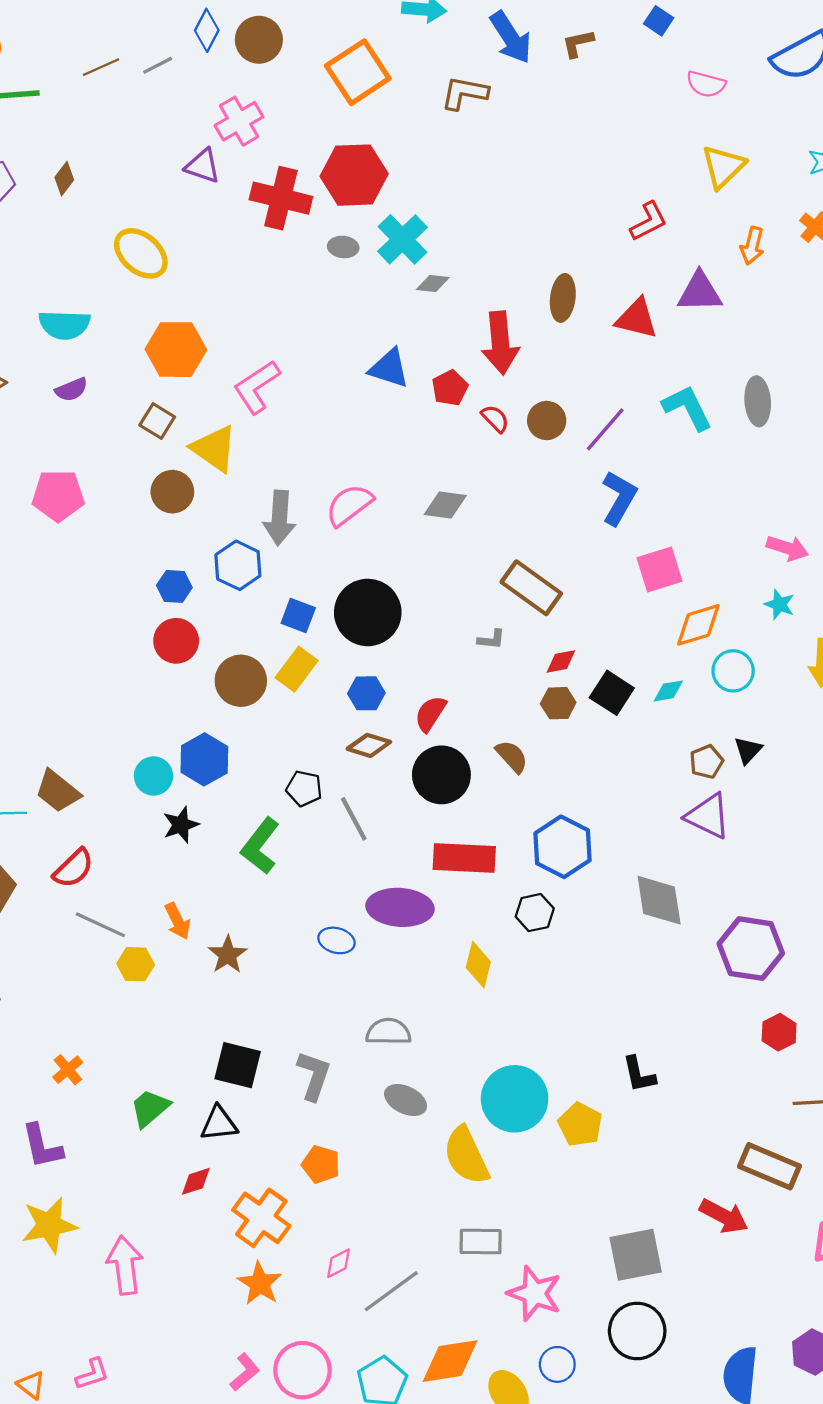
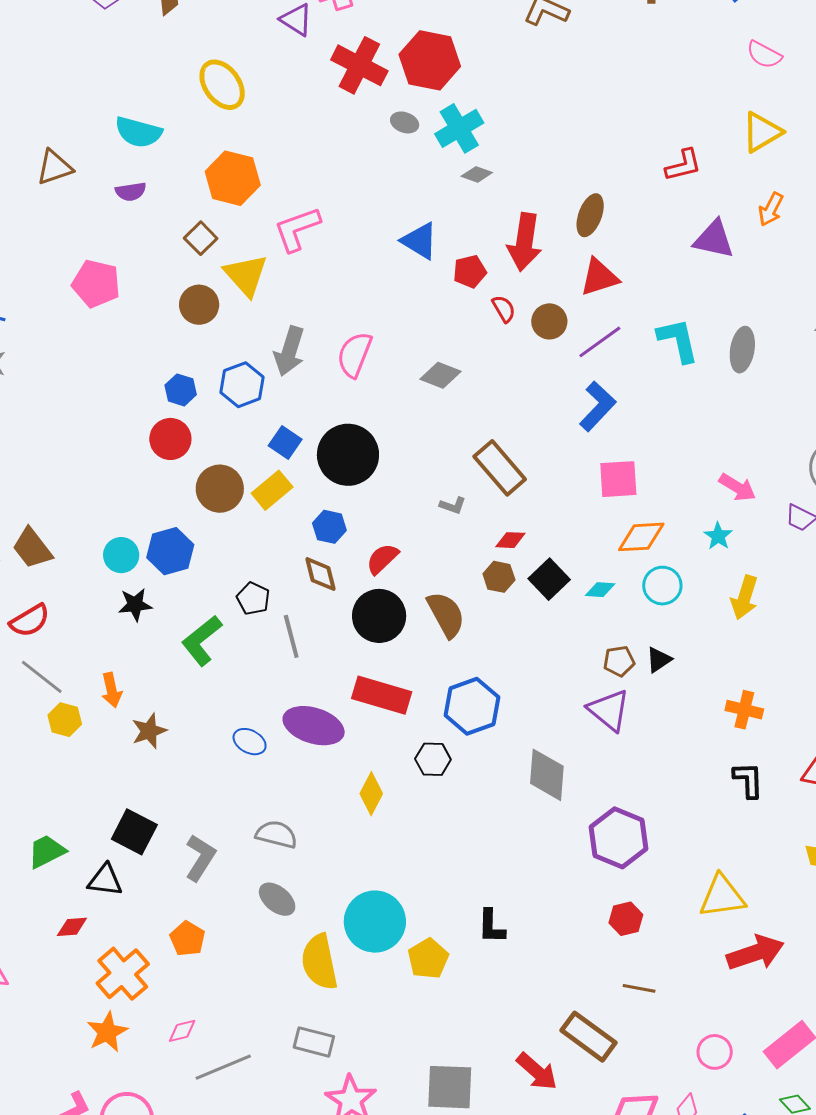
red triangle: (637, 318) -> (599, 277), moved, turned -45
pink semicircle: (349, 505) -> (355, 355), turned -45
brown diamond: (369, 745) -> (320, 574), turned 45
brown semicircle: (512, 756) -> (446, 615), size x1.4

